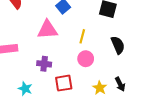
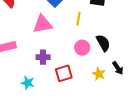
yellow line: (82, 36) -> (79, 19), moved
black semicircle: (118, 45) -> (103, 43), moved

